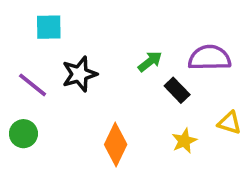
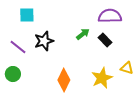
purple semicircle: (210, 58) -> (110, 16), moved
black rectangle: (177, 90) -> (105, 40), moved
yellow star: (184, 141) -> (102, 78), size x1.5

